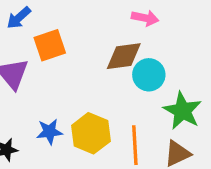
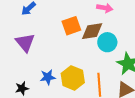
orange square: (50, 45) -> (71, 26), moved

